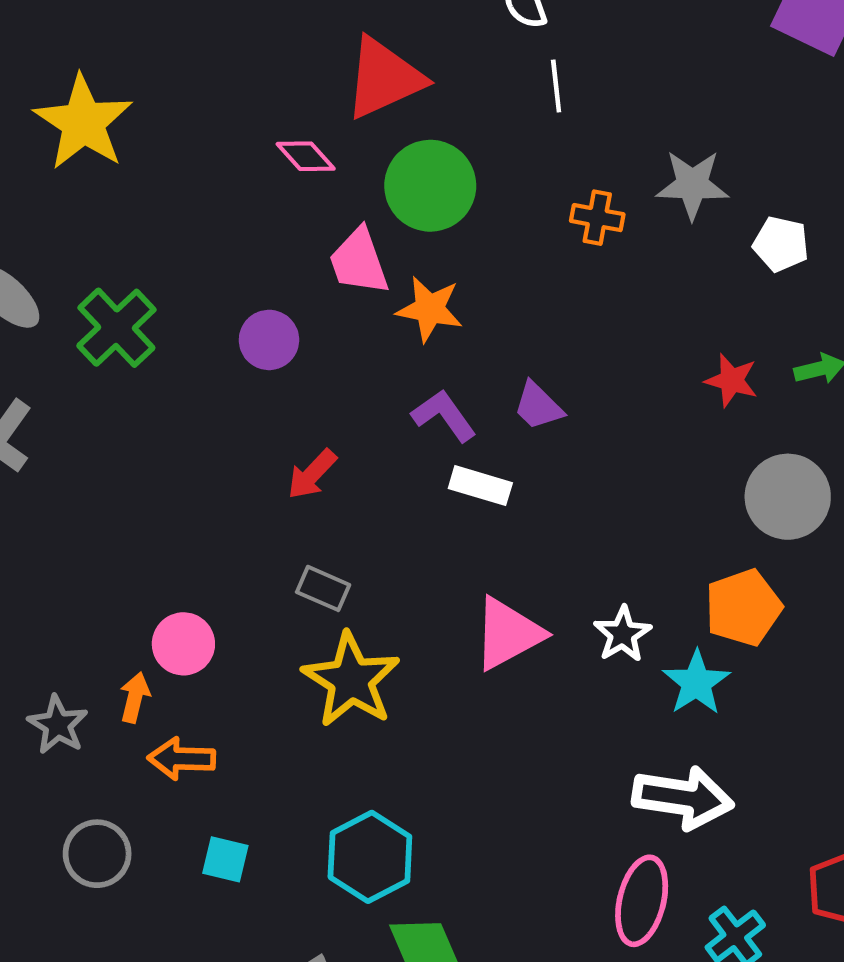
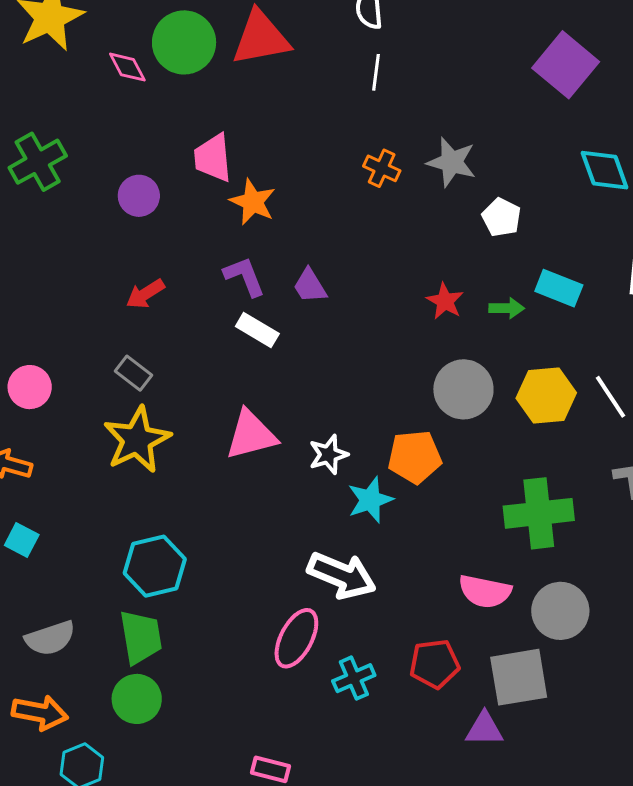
pink diamond: (306, 156) -> (127, 67), moved
green circle: (430, 186) -> (184, 42), moved
cyan hexagon: (370, 857) -> (155, 566), moved

